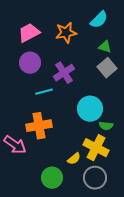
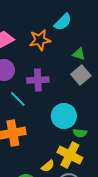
cyan semicircle: (99, 20) -> (63, 22), moved
purple cross: (64, 73) -> (38, 80), turned 30
cyan line: (44, 92) -> (18, 99), turned 60

